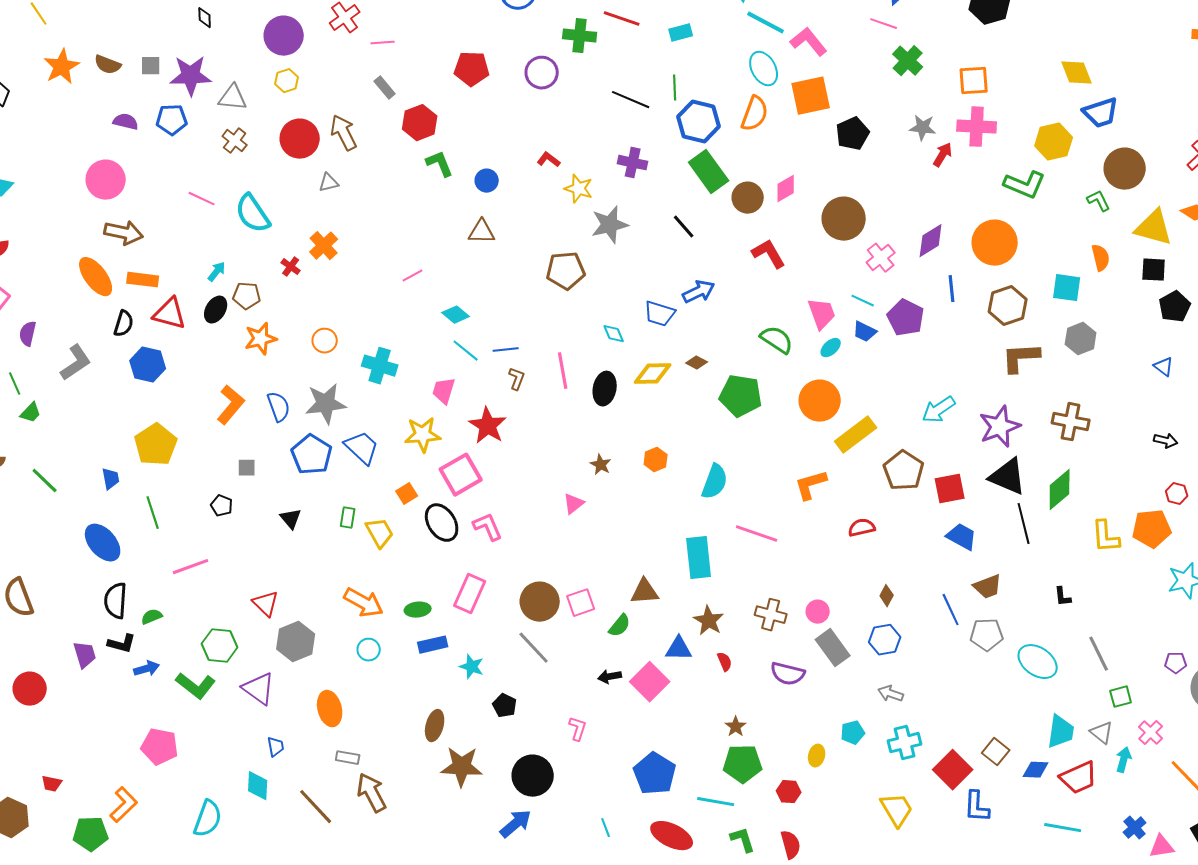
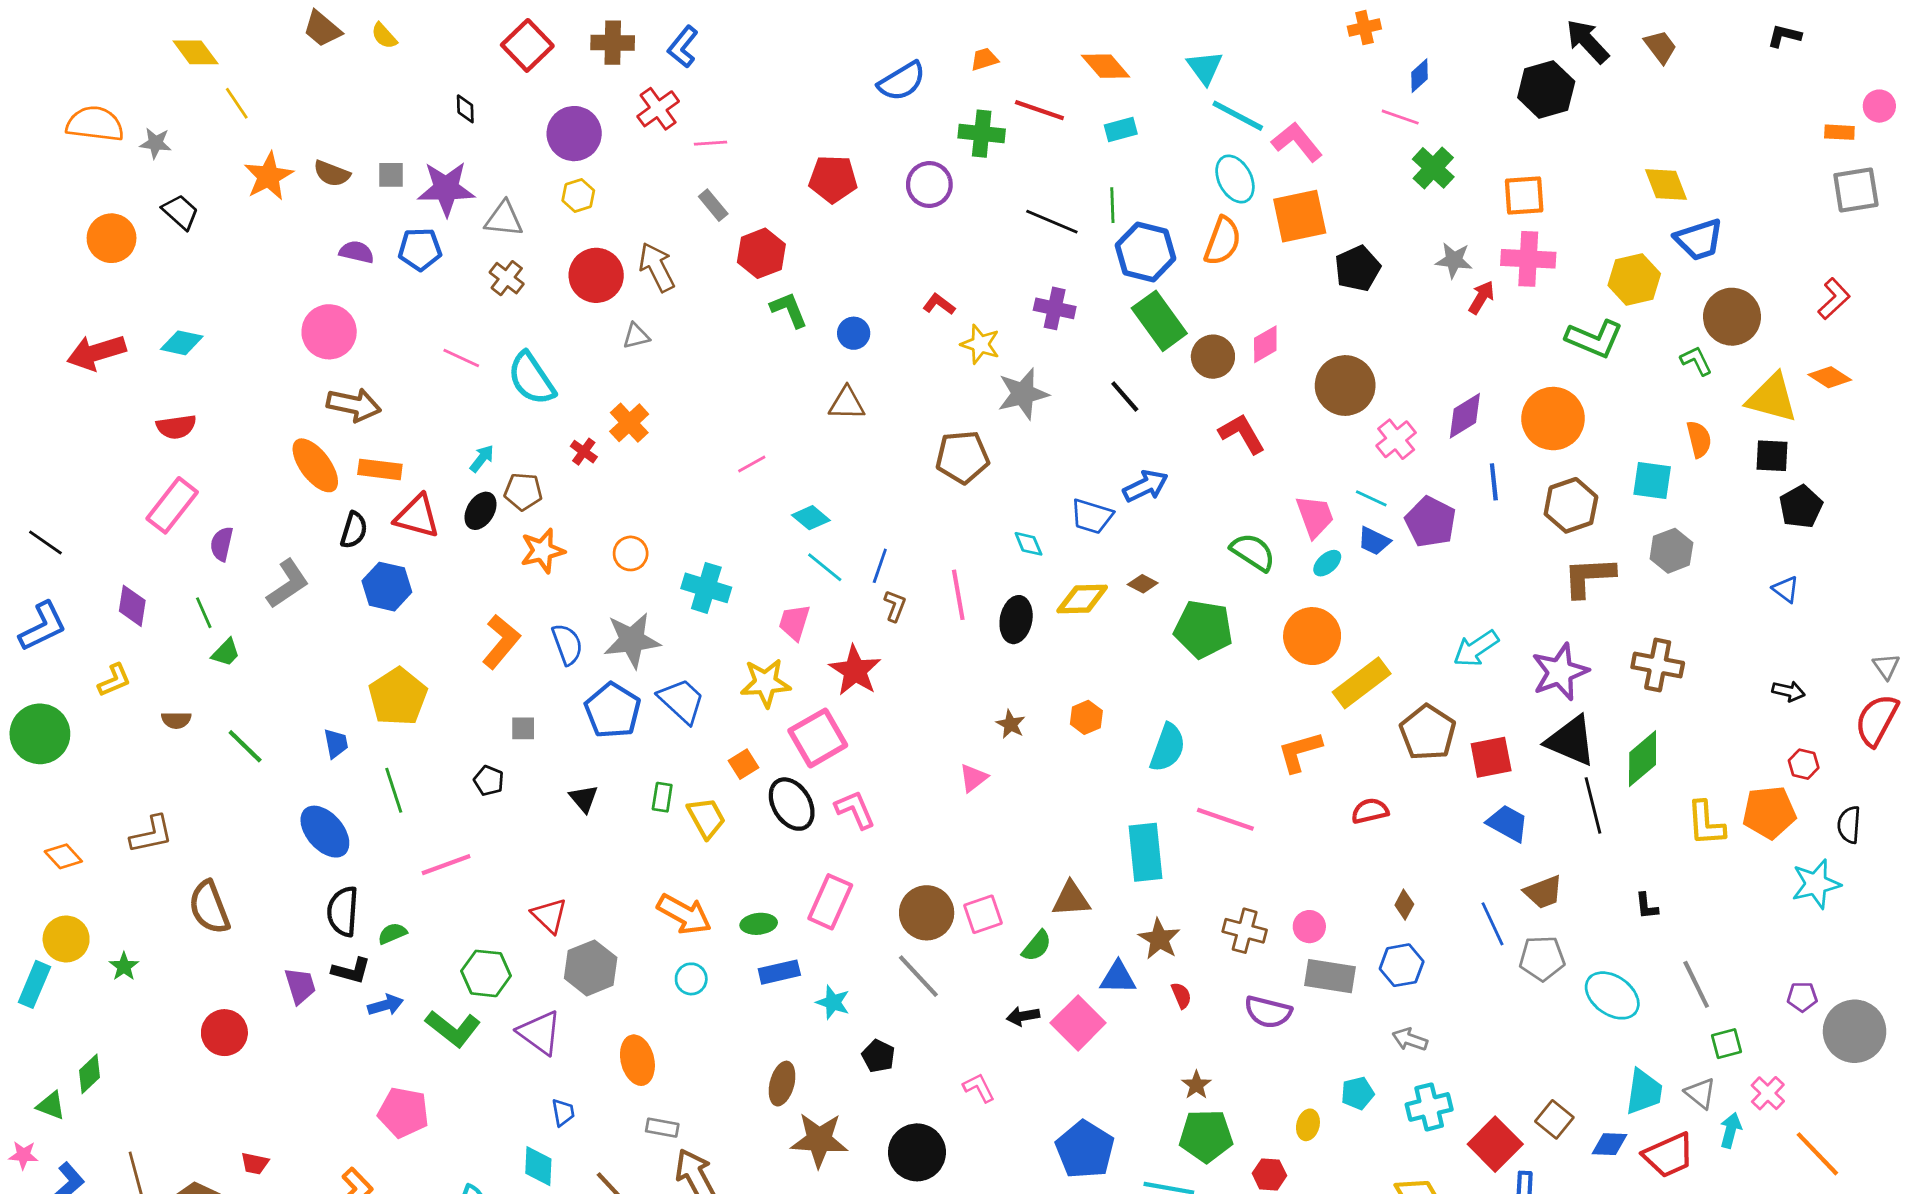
blue line: (506, 350) -> (880, 566), turned -65
gray rectangle: (833, 648) -> (1330, 976), turned -45
pink L-shape: (578, 729) -> (979, 1088), turned -45

